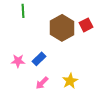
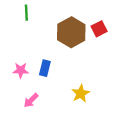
blue rectangle: (39, 59) -> (45, 68), turned -32
pink arrow: (42, 83) -> (31, 100), moved

